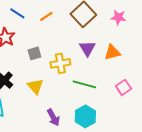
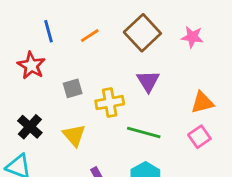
blue line: (17, 13) -> (48, 31), turned 42
orange triangle: (112, 52) -> (202, 103), moved

